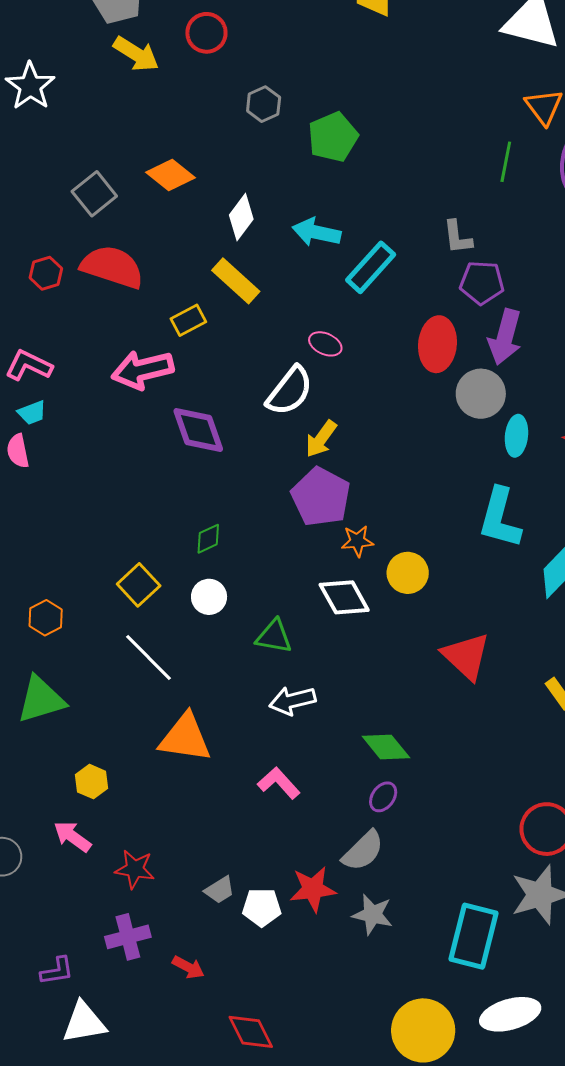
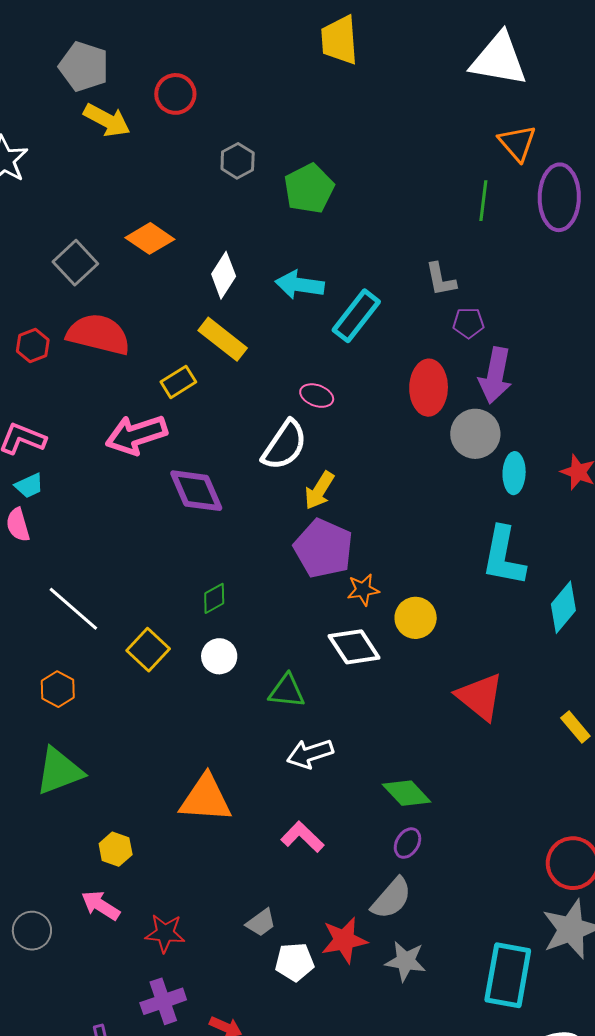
purple pentagon: (482, 283) -> (468, 323), size x0.7
white line: (149, 658) -> (73, 609), moved
gray trapezoid: (220, 890) -> (261, 923), moved

